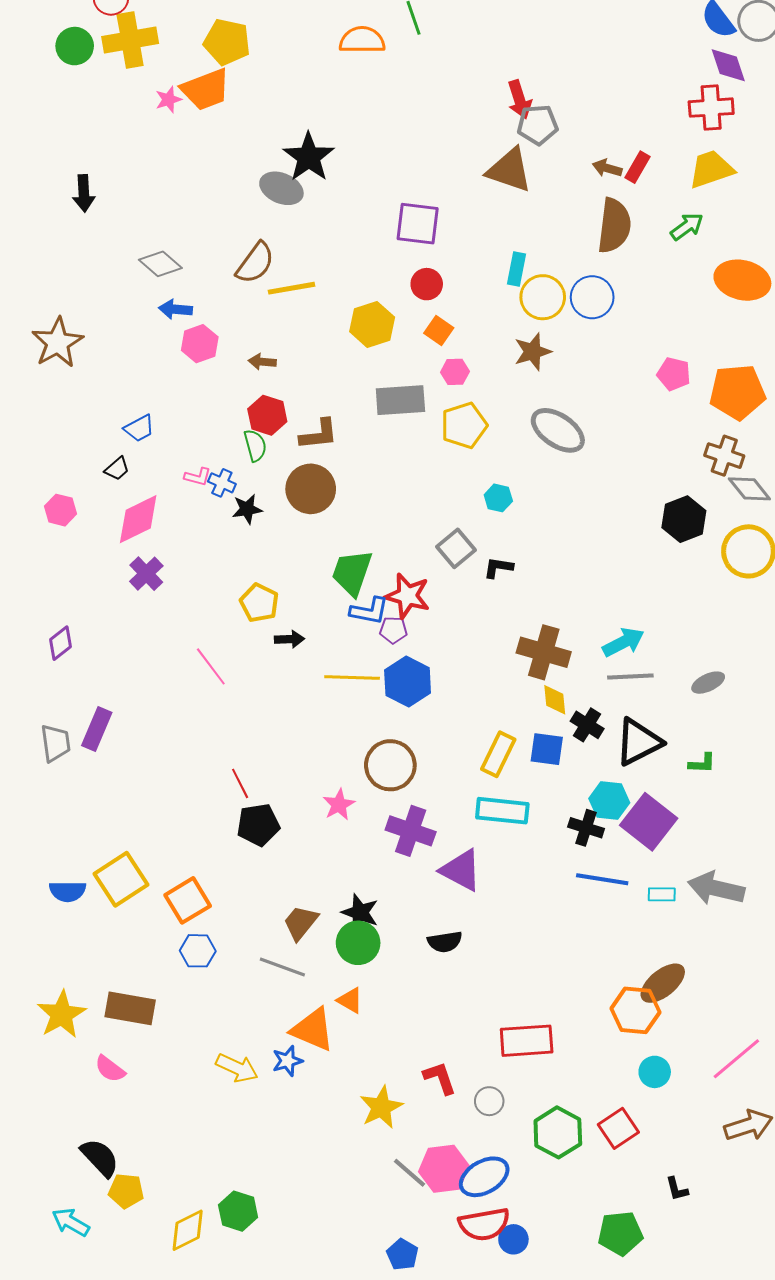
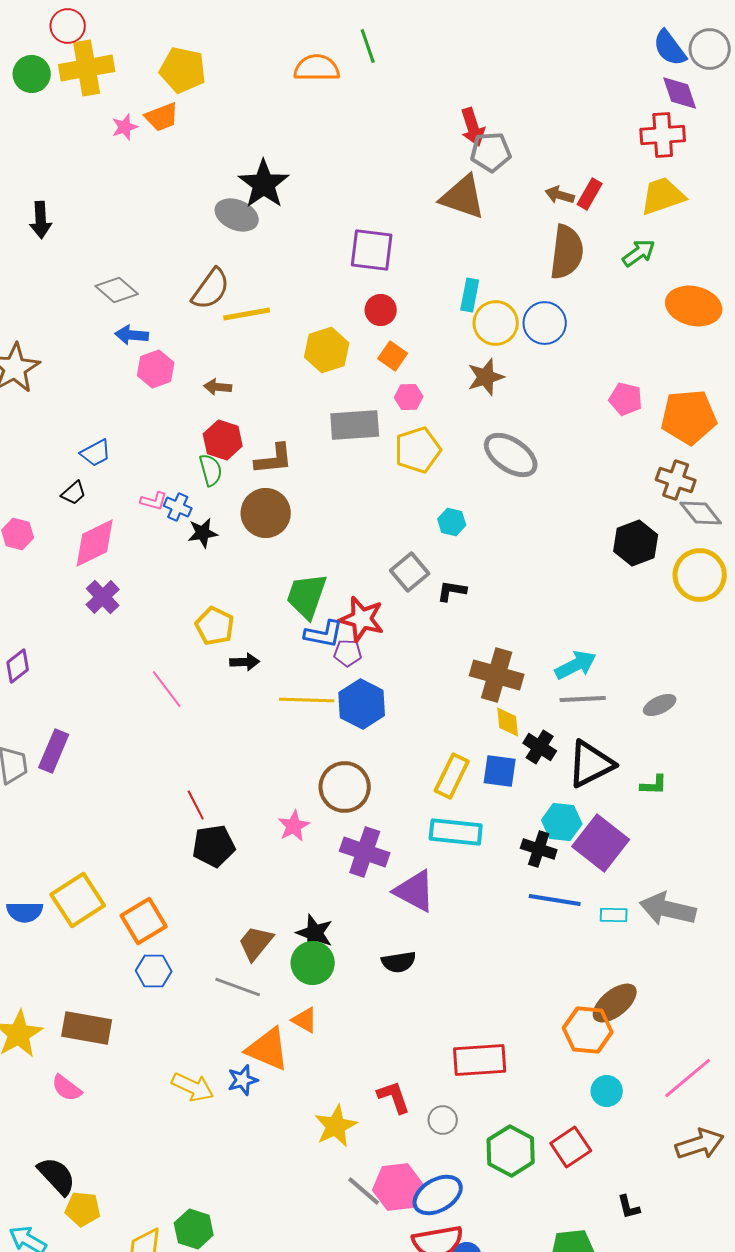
orange trapezoid: (206, 89) -> (162, 117), size x0.7

